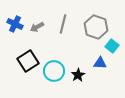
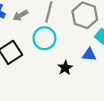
cyan circle: (54, 71) -> (44, 38), moved

